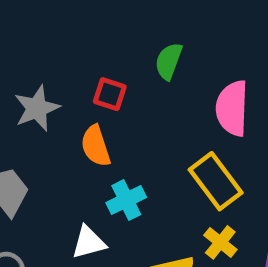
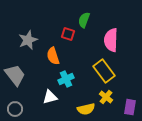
red square: (110, 94) -> (68, 34), moved

